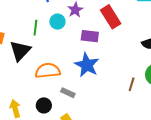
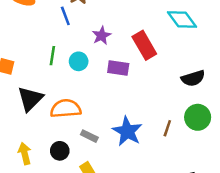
cyan circle: (57, 22) -> (79, 61), moved
black triangle: (20, 51) -> (30, 99), moved
blue star: (87, 65) -> (127, 131), moved

